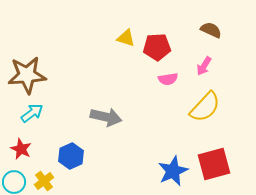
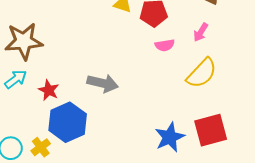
cyan arrow: (32, 113) -> (16, 79), moved
red star: (21, 149) -> (49, 90), moved
blue hexagon: (71, 156) -> (68, 122), size x1.5

